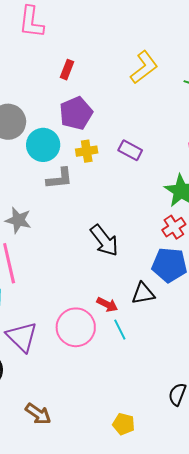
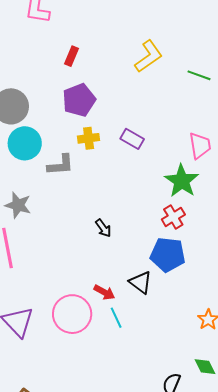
cyan circle: (43, 145) -> (25, 143), moved
black arrow: (104, 240) -> (103, 228), size x0.6
black triangle: (143, 293) -> (141, 282), turned 45

